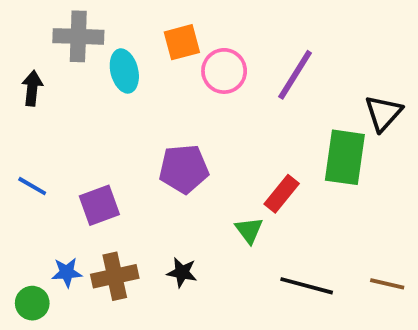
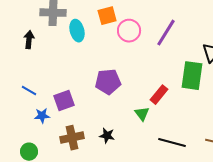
blue star: (67, 272) -> (42, 116), moved

